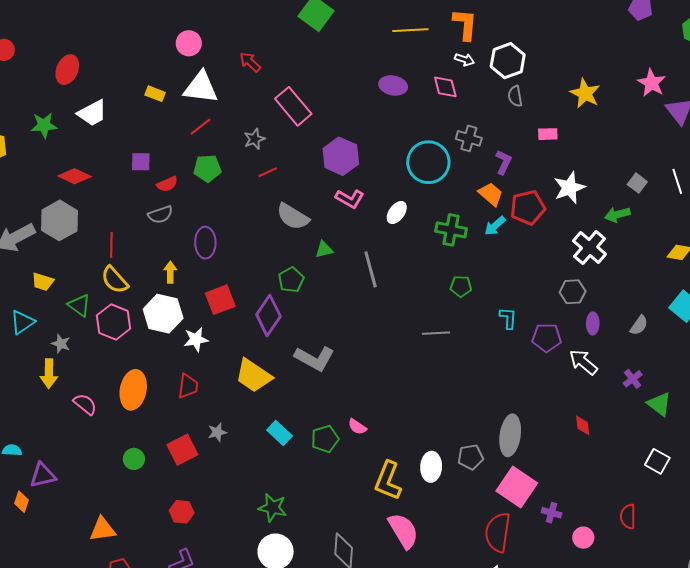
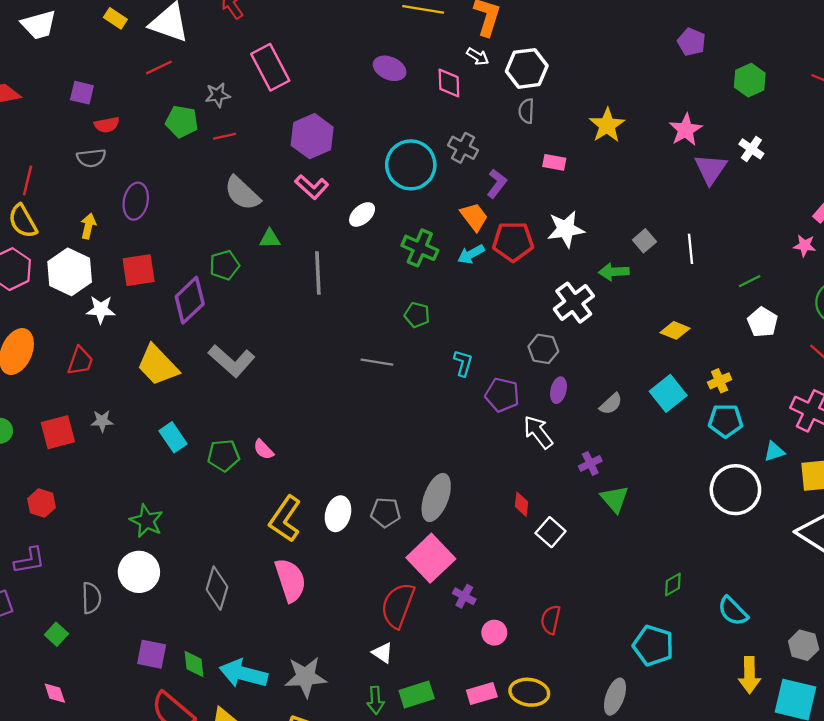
green pentagon: (207, 168) -> (182, 122), moved
white square: (657, 461) -> (551, 532), moved

